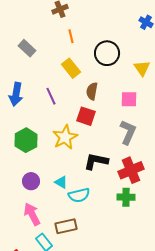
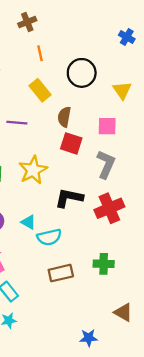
purple line: (51, 96) -> (17, 123), turned -60
red square: (86, 116) -> (71, 143), moved
green cross: (126, 197) -> (104, 264), moved
brown rectangle: (66, 226) -> (61, 273), moved

